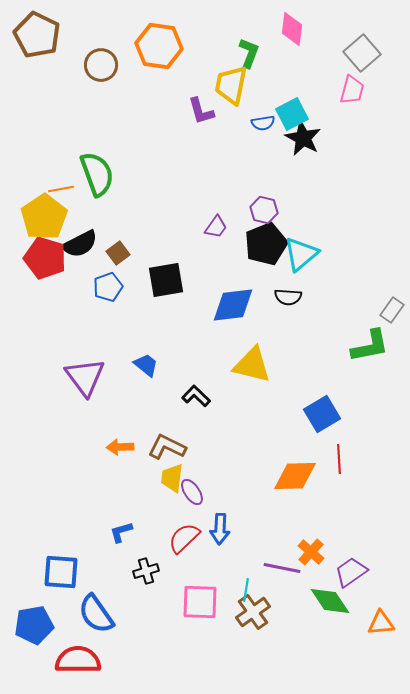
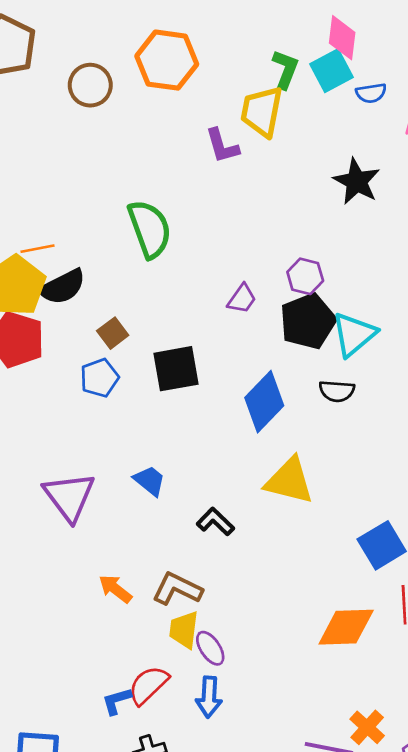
cyan square: (292, 114) -> (332, 71), moved
blue semicircle: (263, 123) -> (371, 93), moved
green semicircle: (97, 174) -> (150, 229), moved
black semicircle: (80, 244) -> (63, 287), moved
blue diamond: (233, 305) -> (264, 402), turned -39
orange arrow: (120, 447) -> (115, 589), turned 40
blue arrow: (220, 529) -> (209, 697), moved
red semicircle: (184, 538) -> (148, 685), moved

